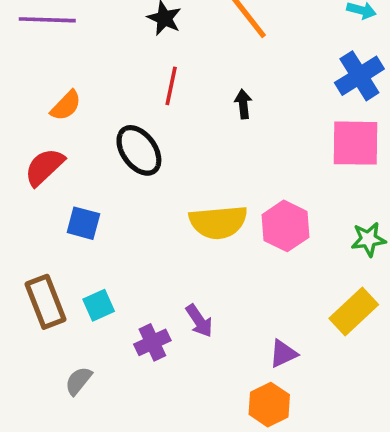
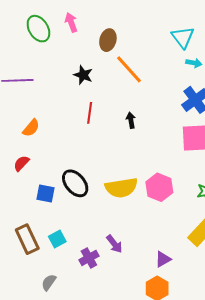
black ellipse: (139, 150) -> (75, 183), moved
red semicircle: (44, 167) -> (21, 163), size x0.7

